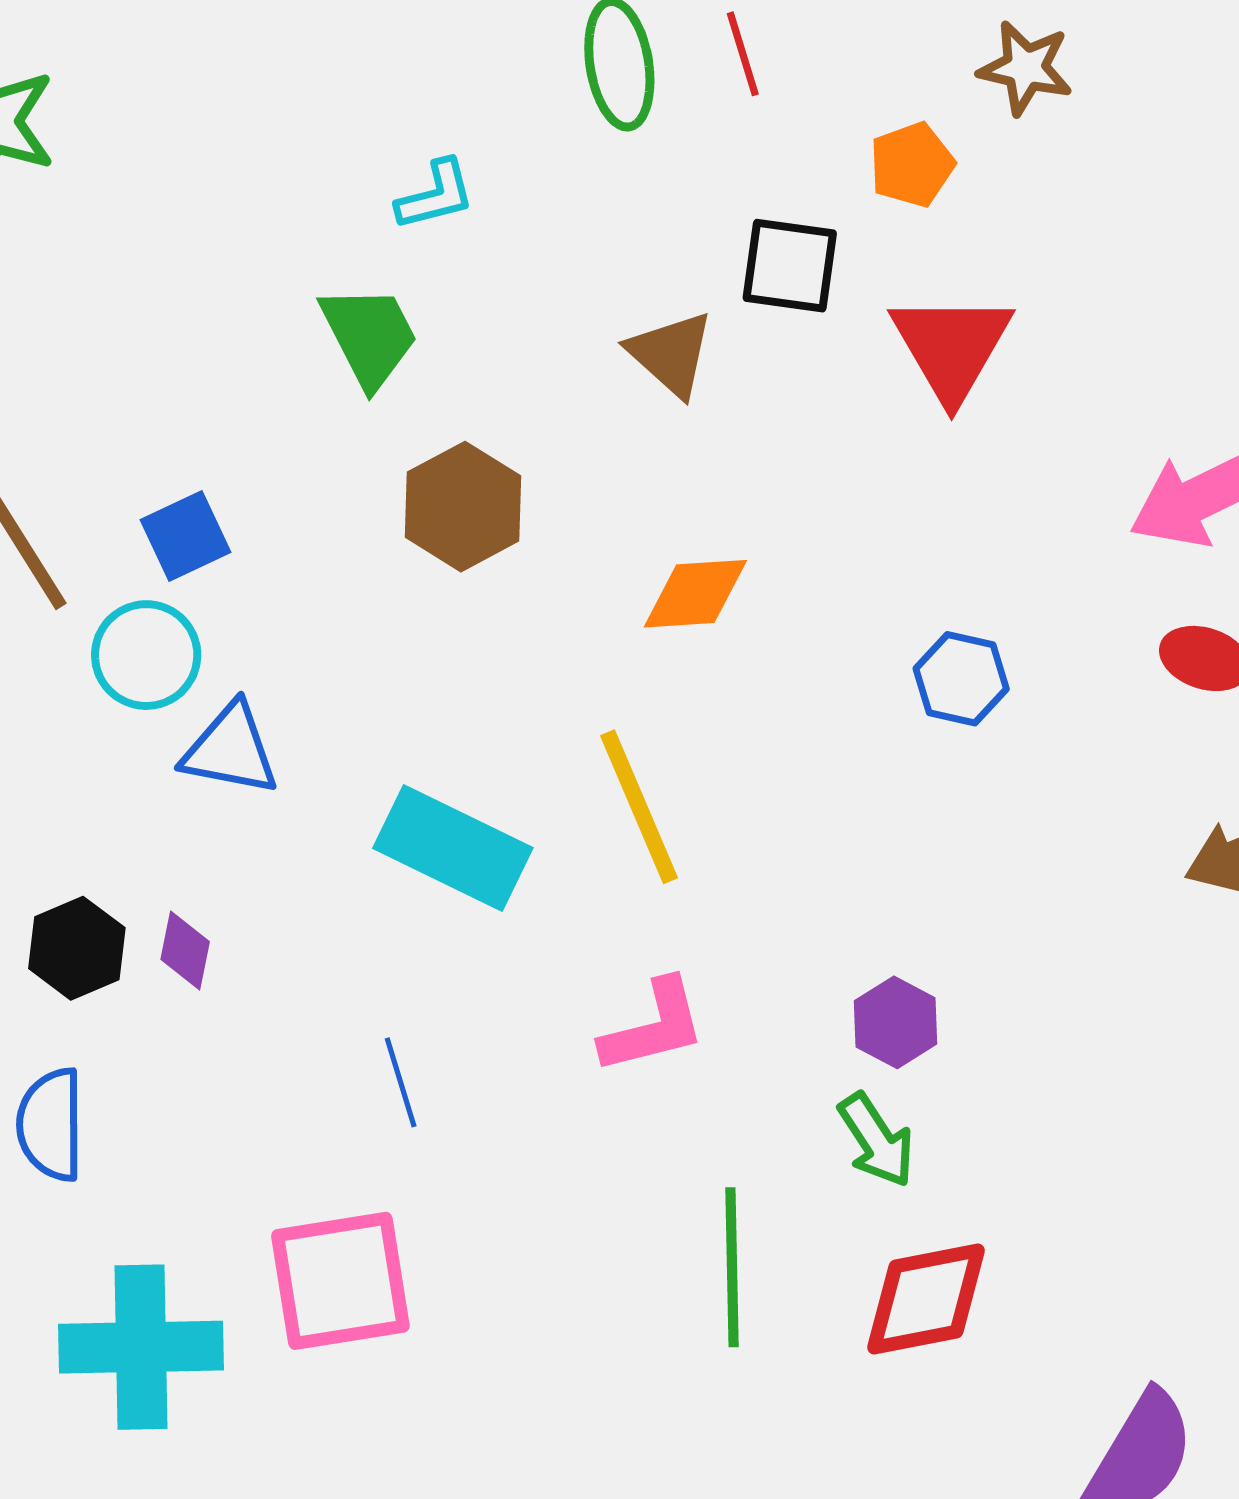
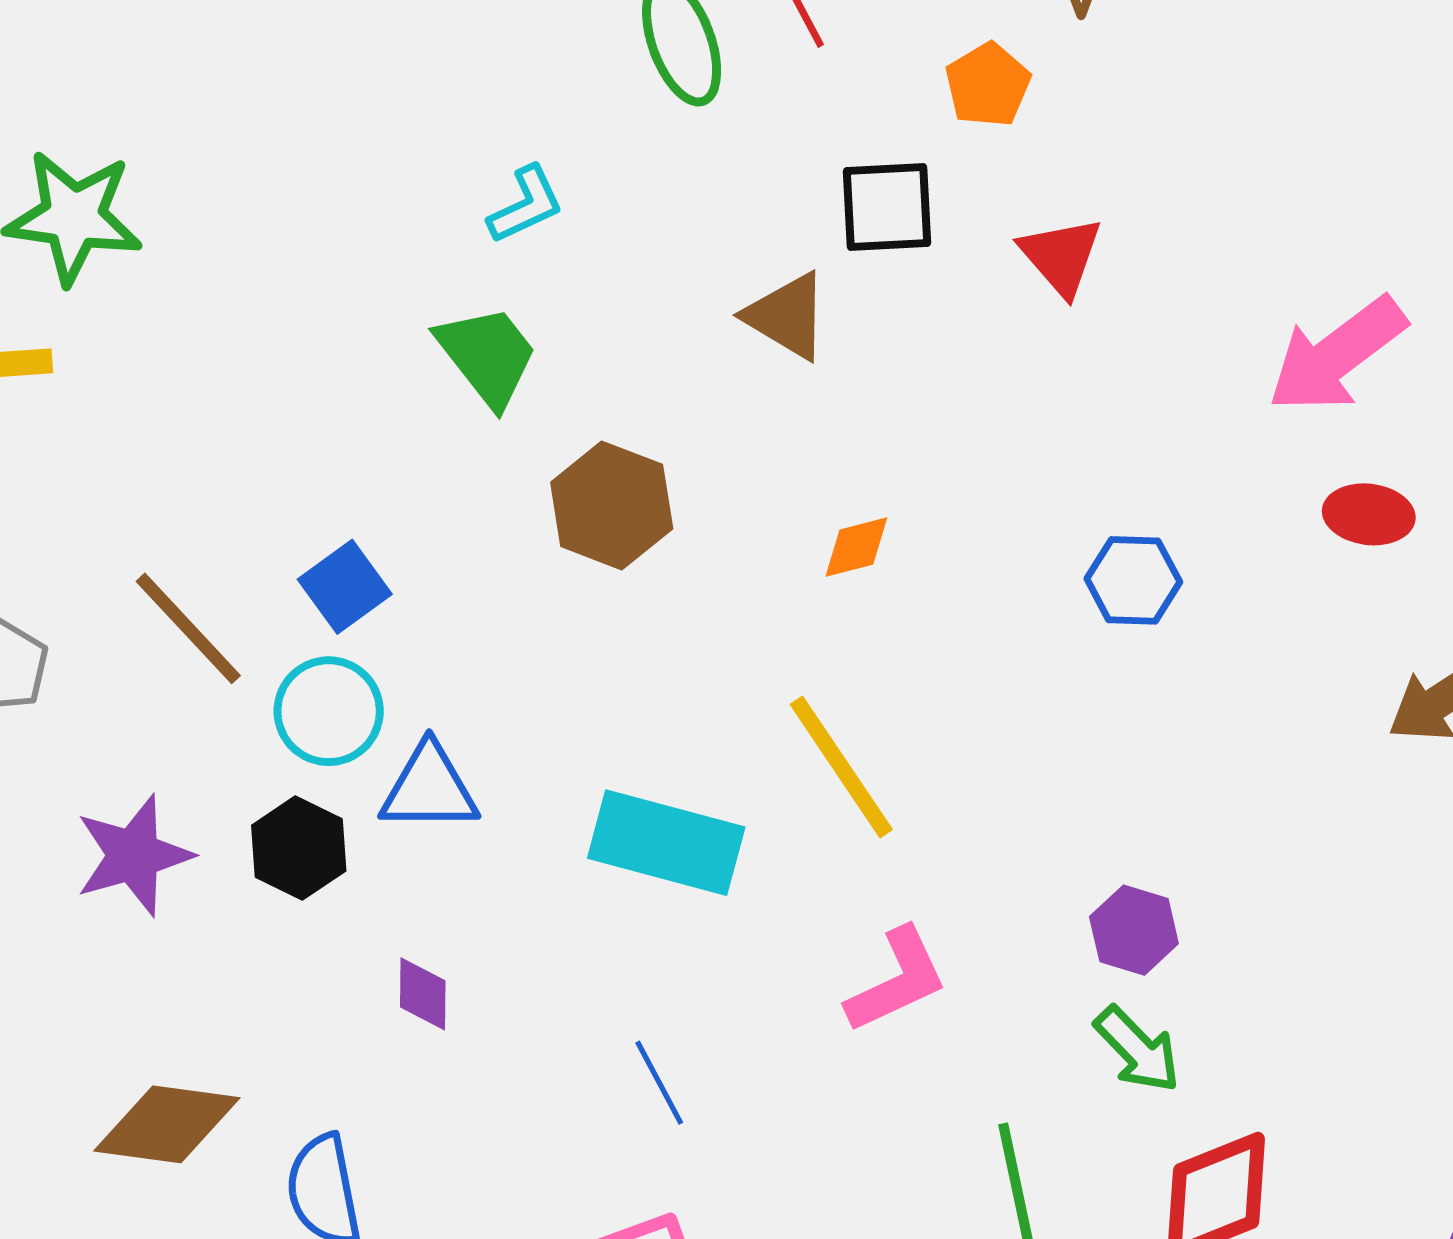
red triangle: (951, 347) -> (1061, 256), size x0.7
orange diamond: (695, 594) -> (856, 547), size x0.7
black hexagon: (77, 948) -> (299, 848), moved

